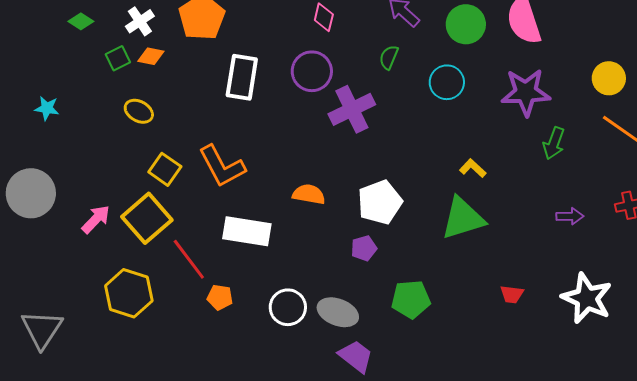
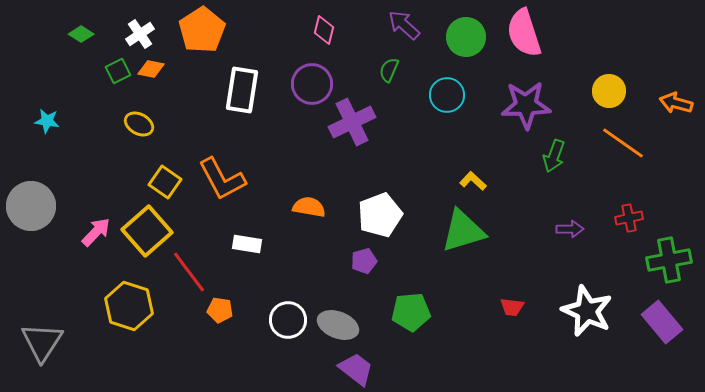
white rectangle: (247, 231) -> (247, 244), size x0.6

